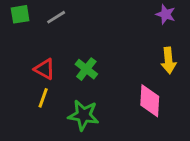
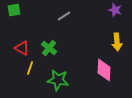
gray line: (56, 17) -> (64, 16), moved
red triangle: (45, 69) -> (22, 48), moved
green cross: (86, 69) -> (49, 48), moved

